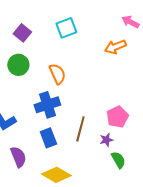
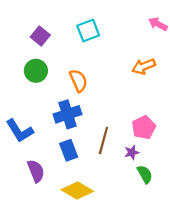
orange arrow: (115, 47) -> (144, 66), moved

